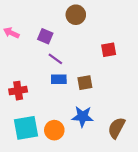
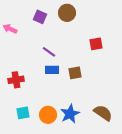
purple square: (45, 36) -> (40, 17), moved
blue star: (83, 117) -> (70, 114), moved, turned -30
cyan square: (26, 128) -> (23, 113), size x0.6
brown semicircle: (117, 128) -> (103, 113), turned 96

